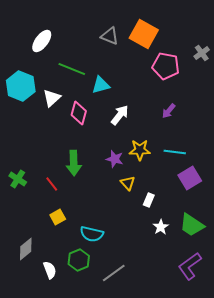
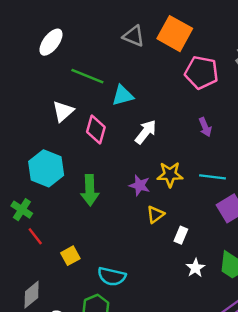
cyan hexagon: (21, 86) -> (46, 168), moved
purple arrow: (169, 111) -> (205, 127), turned -63
yellow triangle: (128, 183) -> (155, 214), turned 35
red line: (52, 184) -> (35, 236), moved

